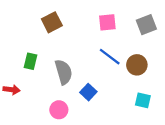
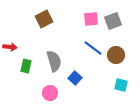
gray square: (146, 25) -> (113, 21), moved
green rectangle: (30, 61) -> (26, 66), moved
red arrow: (12, 90) -> (10, 47), moved

